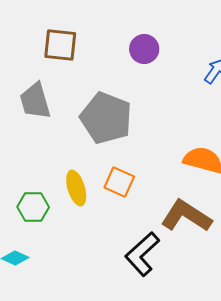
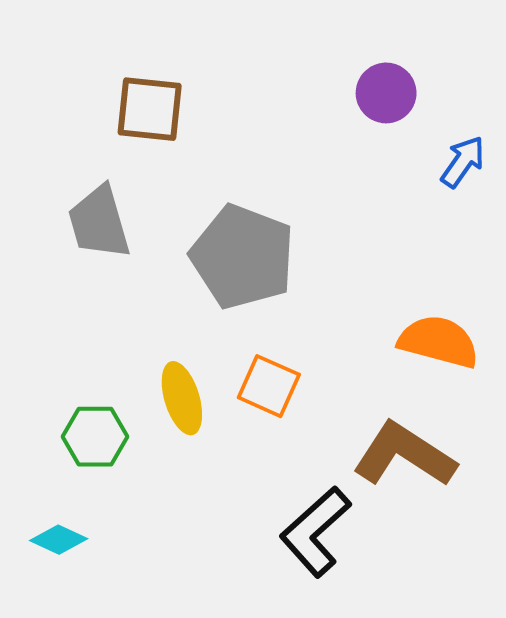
purple circle: (144, 49) -> (386, 93), moved

